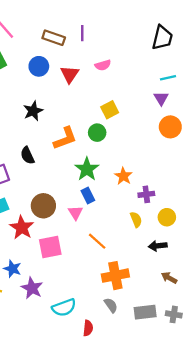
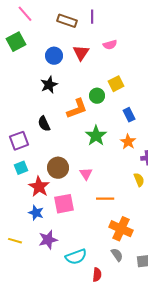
blue circle: (39, 66) -> (54, 56), moved
green circle: (97, 133) -> (97, 96), moved
blue rectangle: (88, 195) -> (129, 115), moved
orange line: (97, 241) -> (105, 199), turned -42
blue star: (13, 269) -> (36, 213), moved
orange cross: (115, 276) -> (121, 229), turned 35
purple star: (32, 288) -> (48, 240), turned 30

